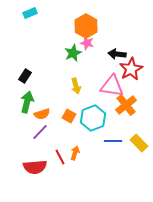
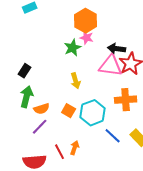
pink triangle: (112, 86) -> (111, 66), moved
orange cross: (126, 105) -> (126, 100), turned 35
blue line: (113, 141) -> (113, 136), turned 42

